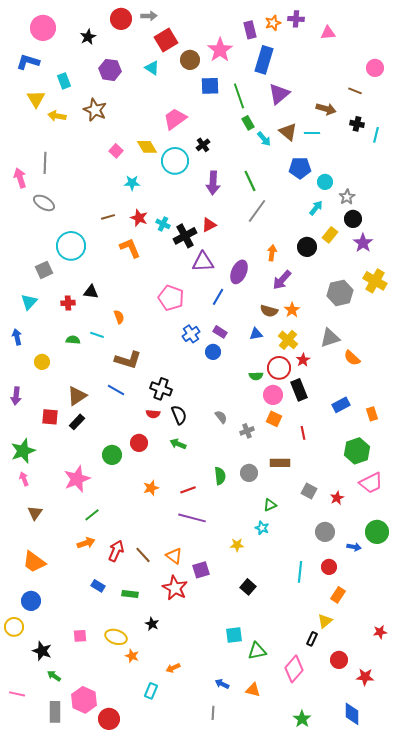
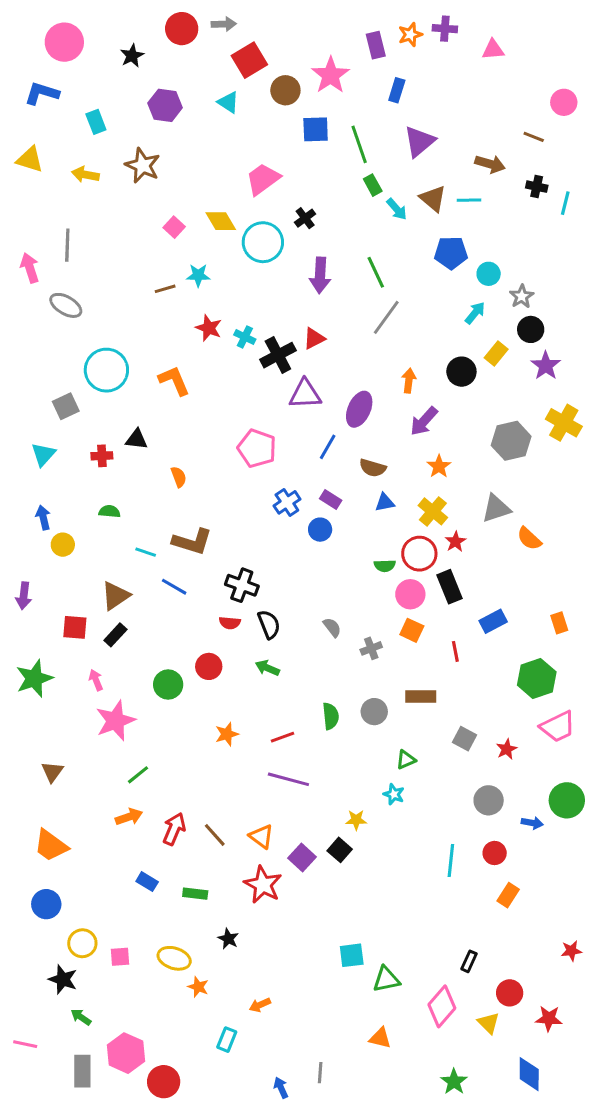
blue rectangle: (264, 60) -> (397, 90), size x0.6
yellow triangle: (36, 99) -> (30, 159), moved, turned -42
brown line: (108, 217) -> (165, 289), moved
orange L-shape: (130, 248) -> (174, 381), moved
brown semicircle: (269, 311) -> (373, 468), moved
cyan line: (97, 335) -> (146, 552), moved
blue arrow: (17, 337) -> (43, 518), moved
blue rectangle: (341, 405) -> (493, 621), moved
pink arrow: (24, 479) -> (96, 680), moved
purple square: (201, 570) -> (302, 858), turned -30
black square: (248, 587) -> (340, 850), moved
yellow triangle: (325, 621) -> (489, 1023), moved, turned -35
yellow circle: (14, 627) -> (82, 943), moved
blue arrow: (222, 684) -> (281, 1088), moved, turned 40

